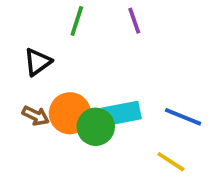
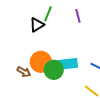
black triangle: (38, 62) -> (37, 25), moved
brown arrow: (36, 116) -> (24, 72), moved

